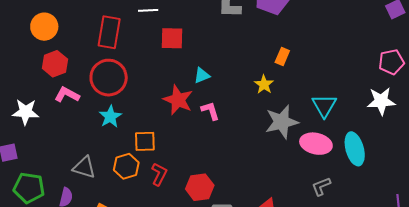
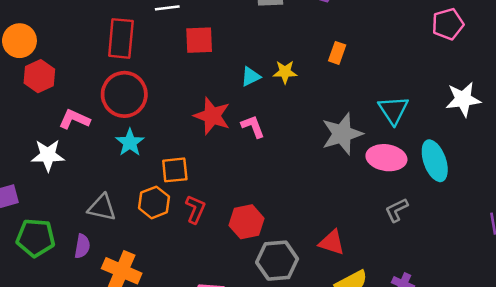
orange circle: (44, 27) -> (19, 41), moved
pink pentagon: (391, 62) -> (448, 24), moved
red hexagon: (55, 64) -> (39, 76), moved
cyan triangle: (202, 75) -> (251, 77), moved
yellow star: (264, 84) -> (285, 72), moved, turned -30
white star: (25, 112) -> (48, 155), moved

